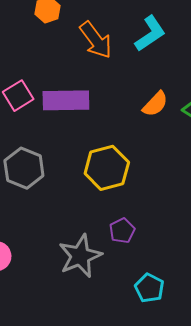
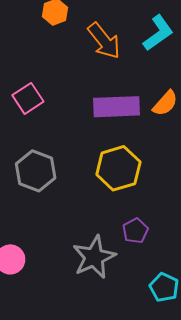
purple rectangle: (66, 100) -> (117, 107), moved

